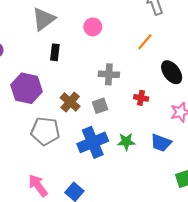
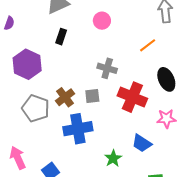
red cross: (141, 98) -> (132, 97), size x2.0
brown cross: (70, 102) -> (65, 97), moved
green star: (126, 142) -> (113, 158), moved, turned 30

